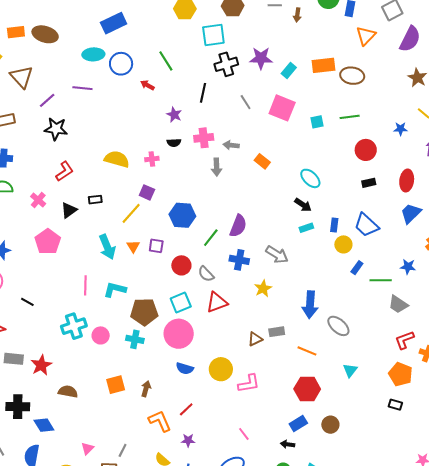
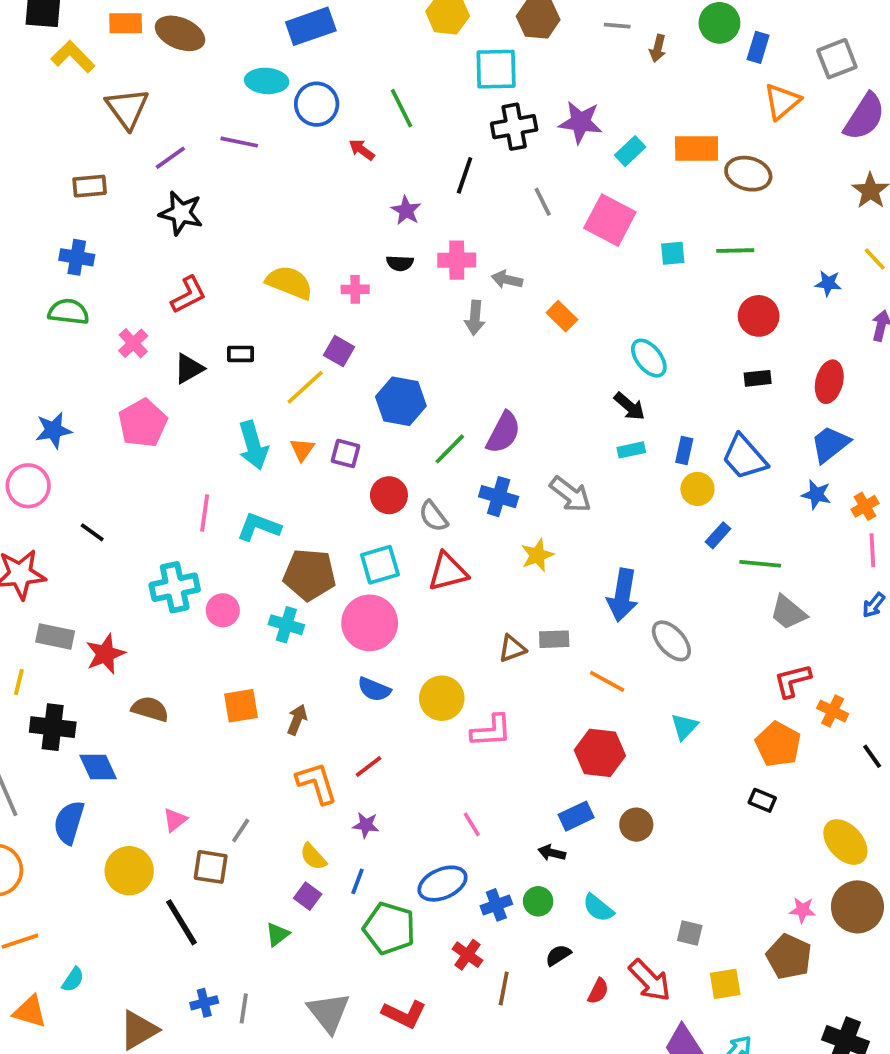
blue star: (408, 267) -> (816, 495), moved

